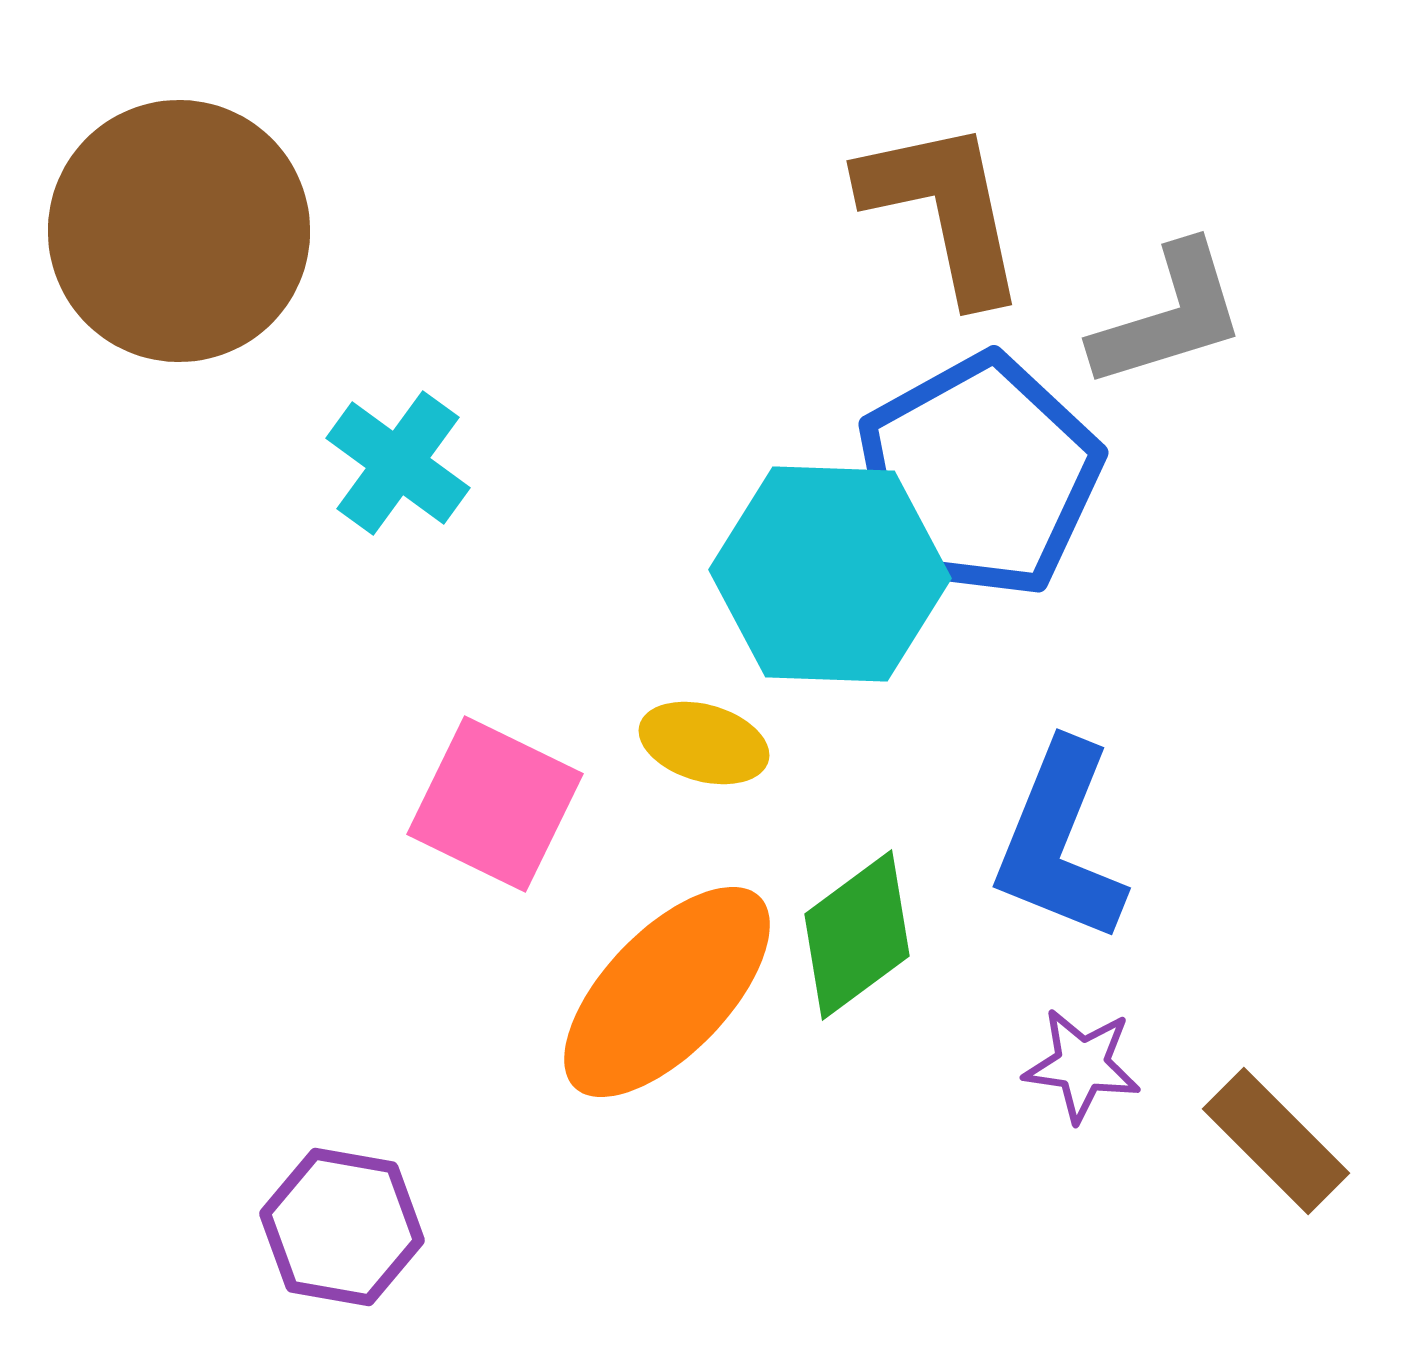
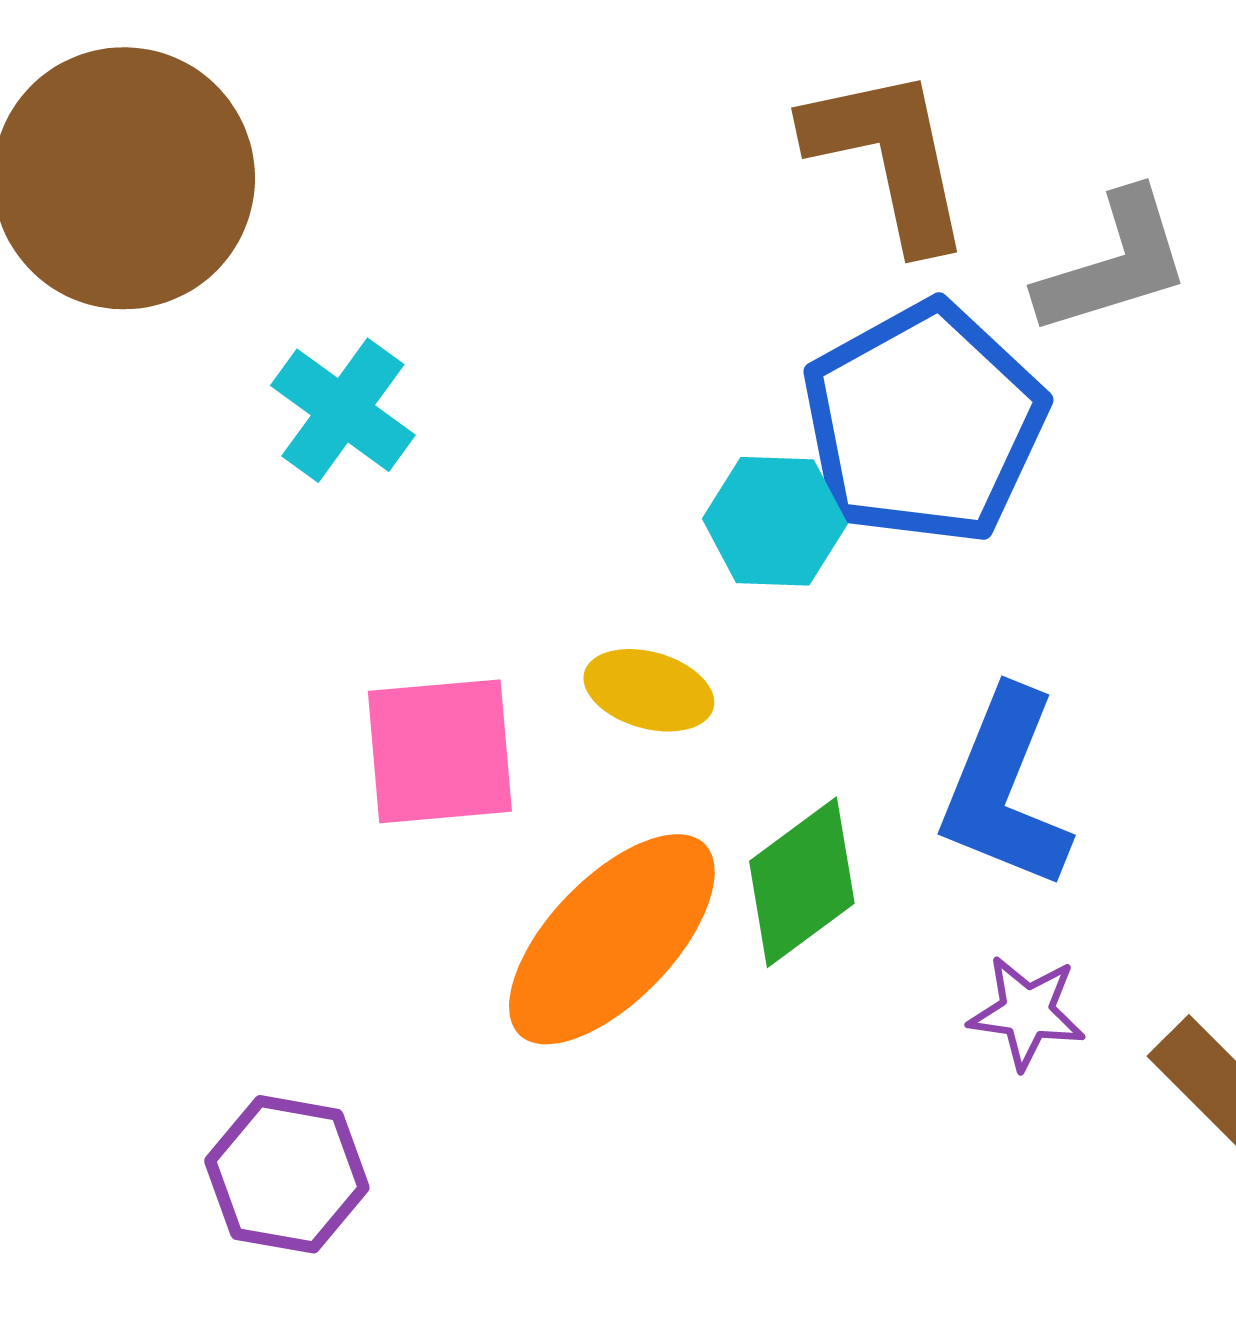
cyan hexagon: (830, 574) -> (775, 521), size x0.6
pink square: (495, 804) -> (440, 751), turned -31

